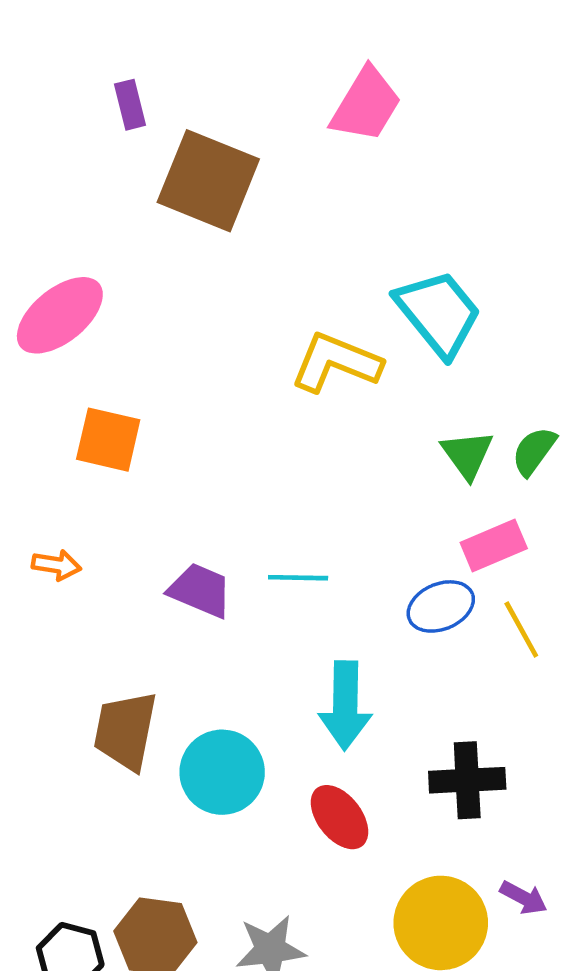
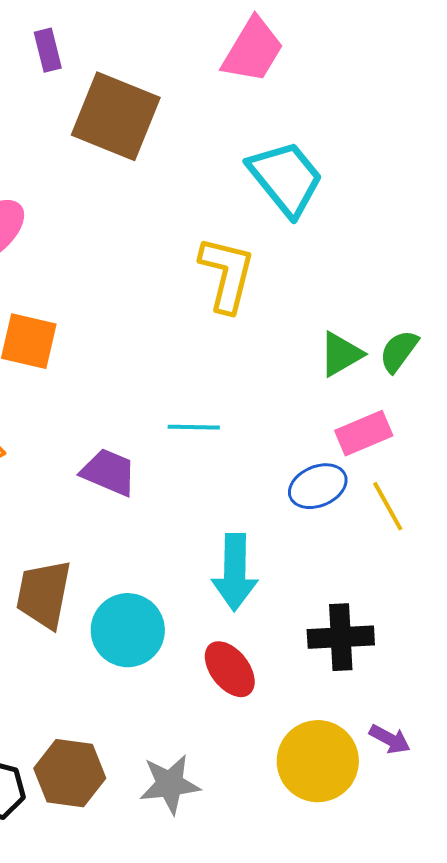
cyan trapezoid: (438, 313) -> (286, 178), moved
yellow L-shape: (336, 363) -> (227, 274), turned 82
green triangle: (467, 455) -> (341, 354), turned 36
cyan line: (298, 578) -> (194, 427), moved

